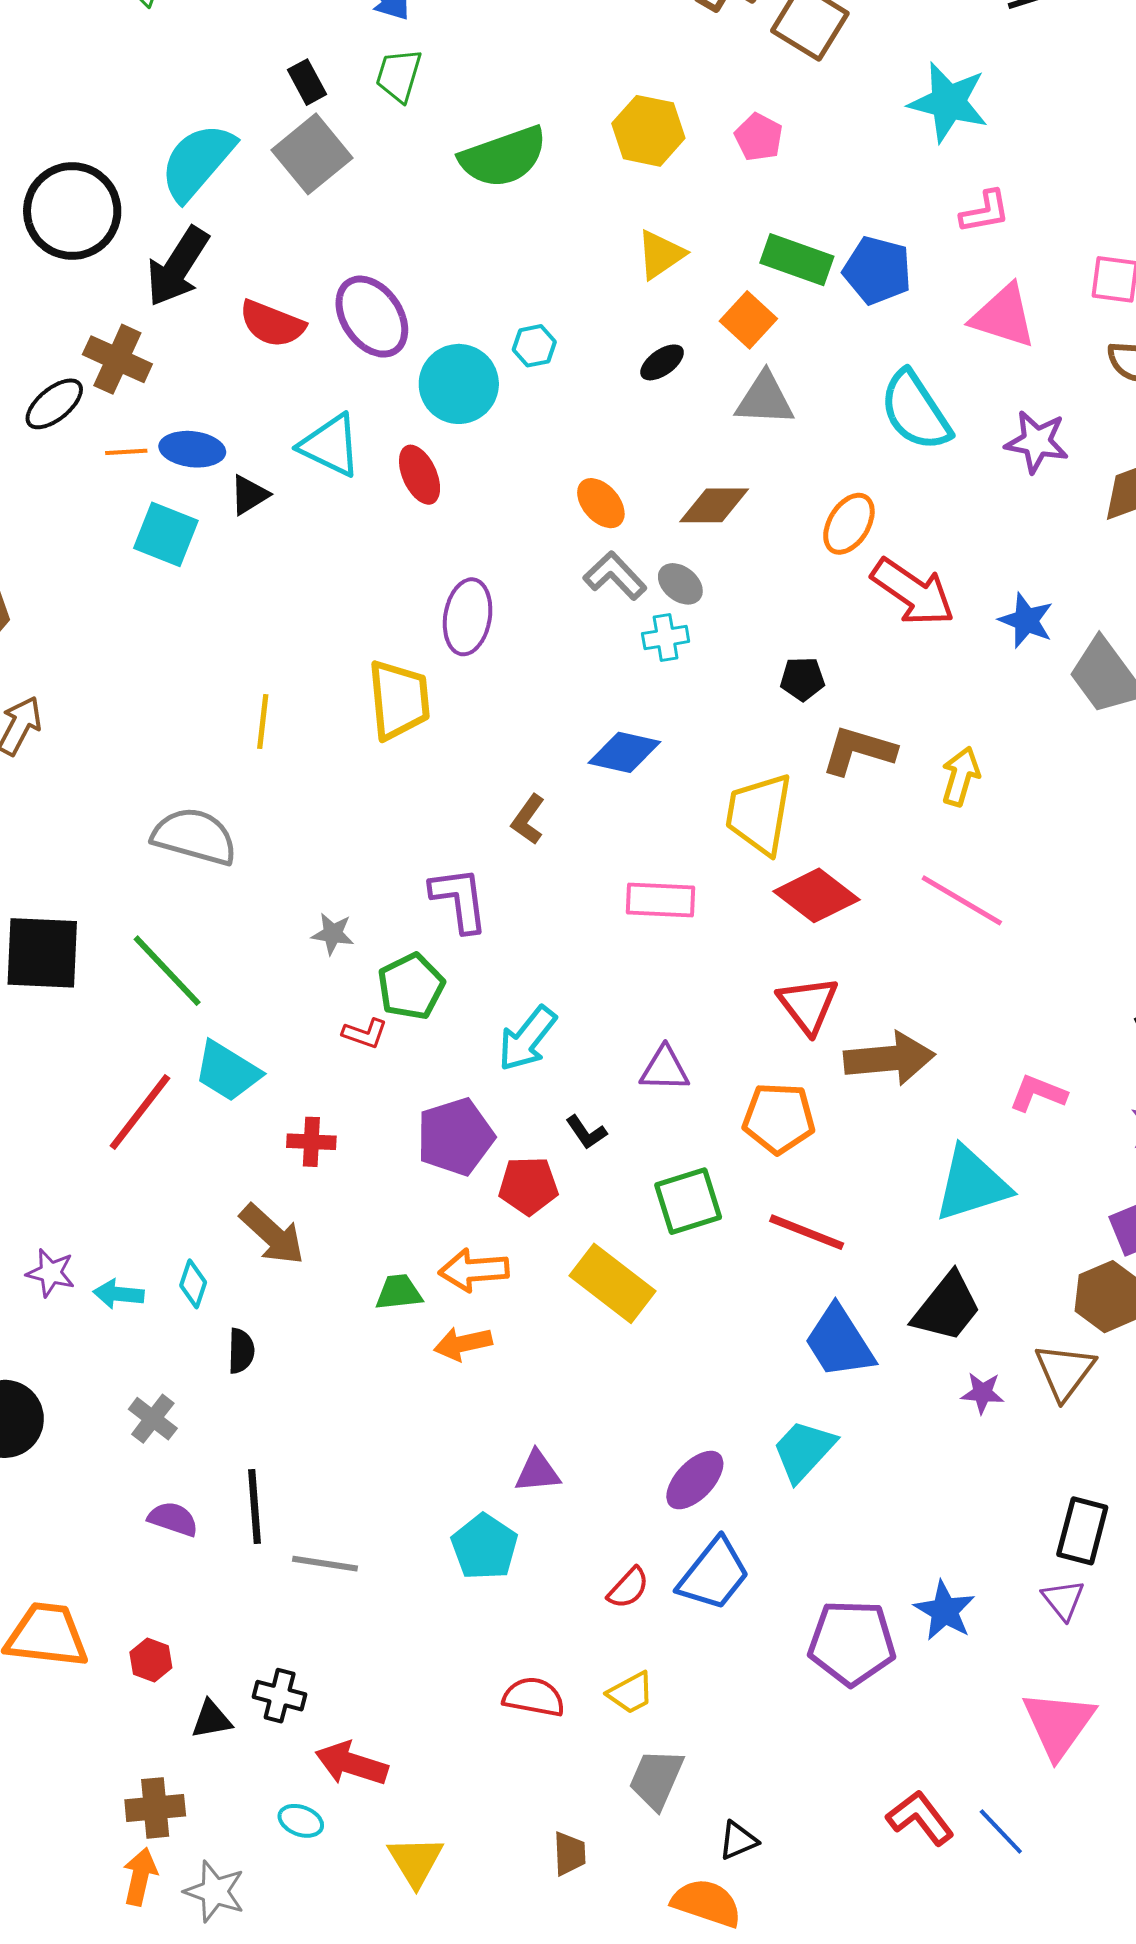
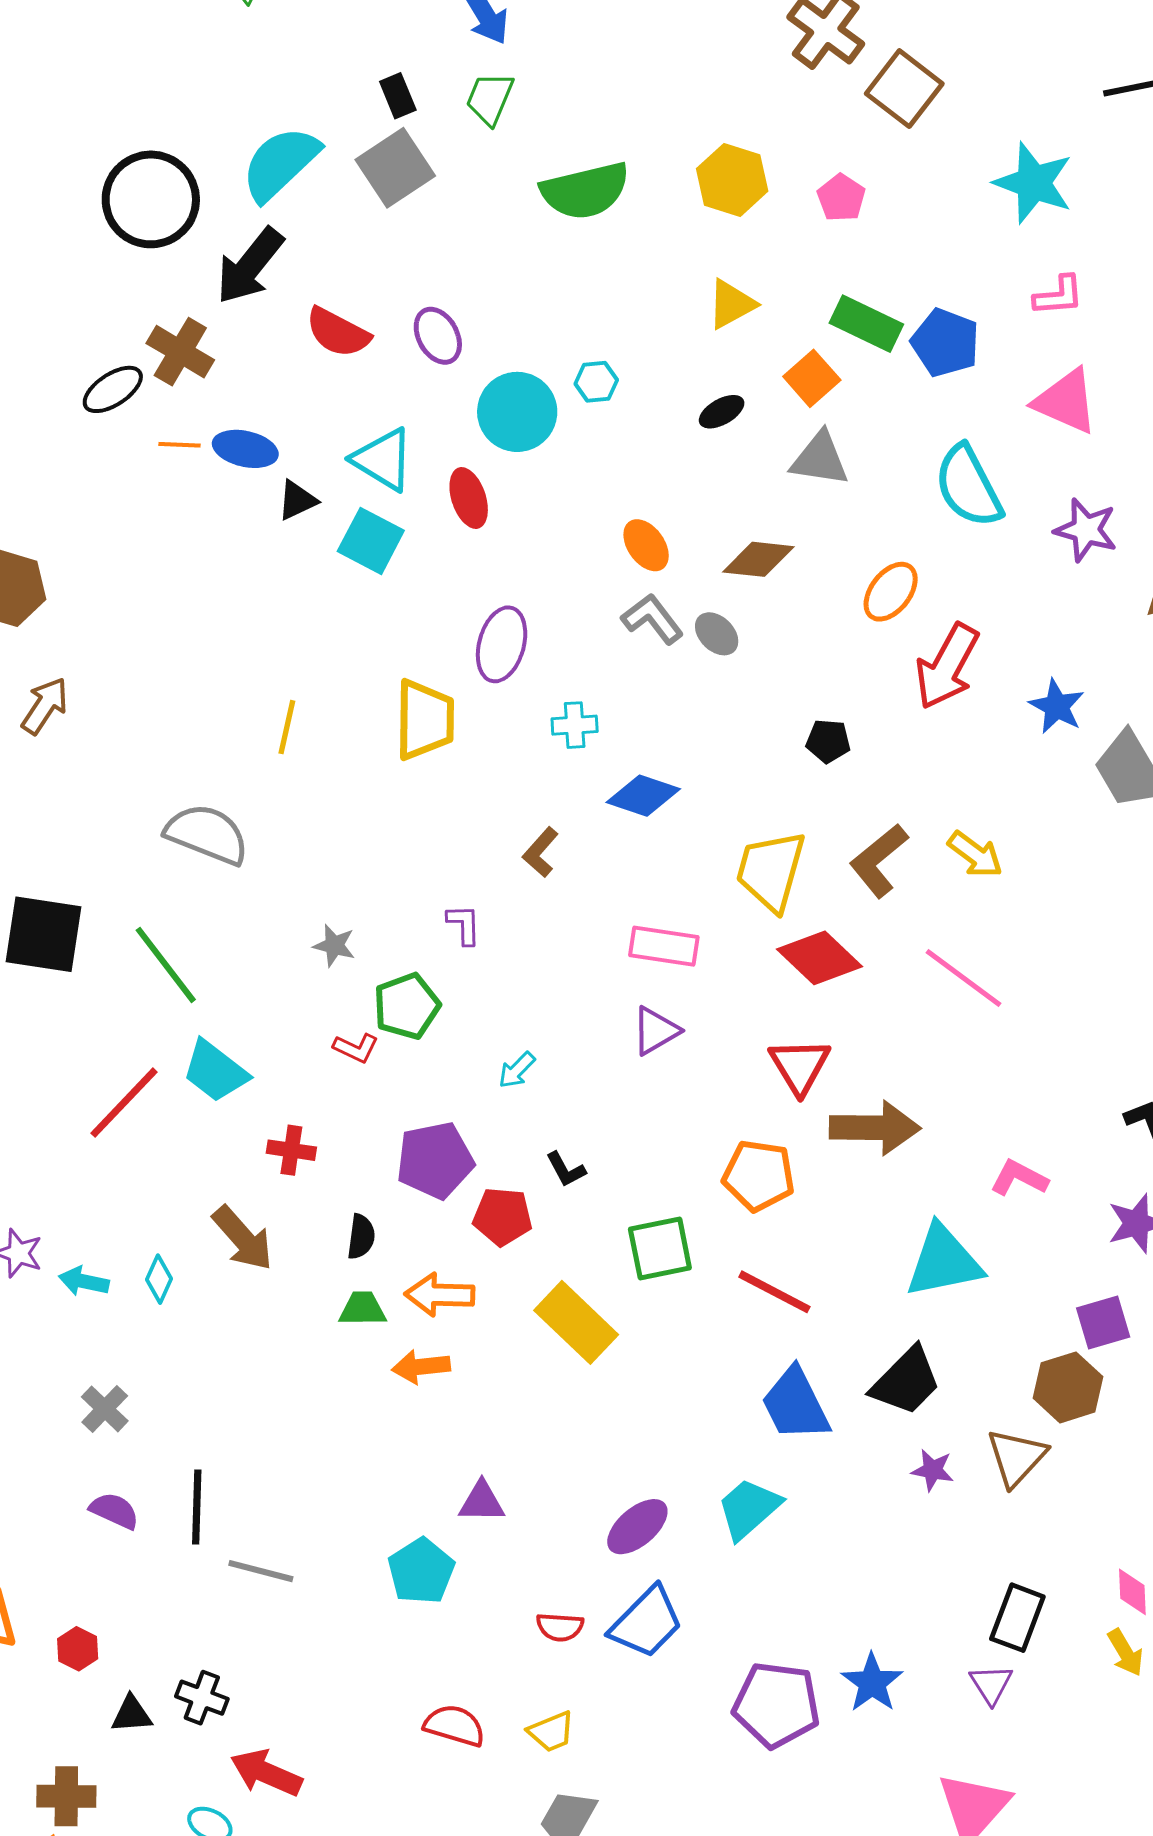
purple ellipse: (372, 317) -> (438, 336), size x0.7
cyan square: (166, 534) -> (371, 541), moved
red arrow: (913, 592) -> (947, 666), turned 78
cyan cross: (666, 638) -> (575, 725), moved
brown L-shape: (858, 751) -> (879, 860), moved, turned -62
yellow arrow: (961, 776) -> (975, 855), turned 104
purple L-shape: (459, 899) -> (464, 925), size x0.6
cyan arrow: (527, 1039) -> (517, 1070), size x0.6
purple triangle: (665, 1069) -> (656, 1031), moved, turned -38
black semicircle: (241, 1351) -> (361, 1237), moved
red semicircle: (628, 1588) -> (560, 1627), turned 45

